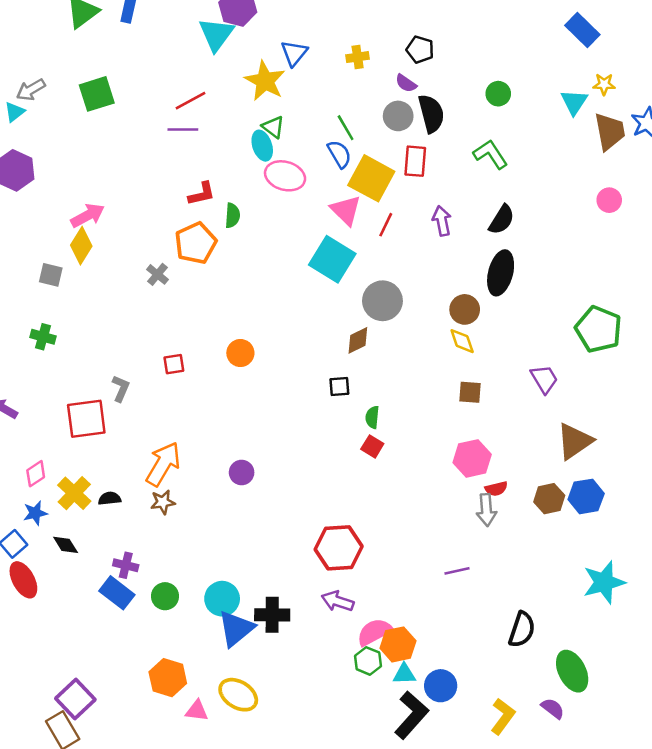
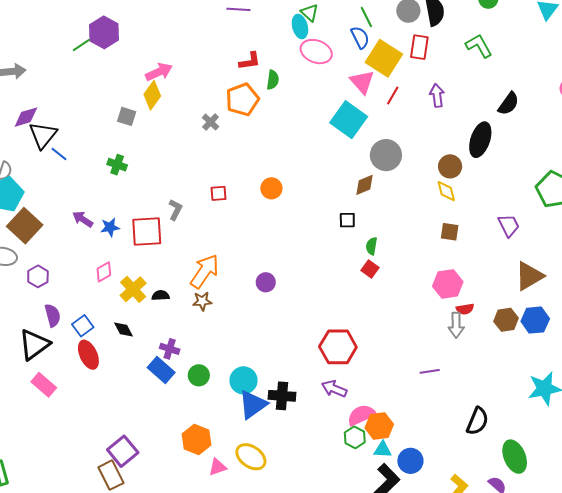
black semicircle: (502, 220) -> (509, 104), moved
blue star: (35, 513) -> (110, 227), moved
pink triangle: (197, 711) -> (218, 467), turned -30

